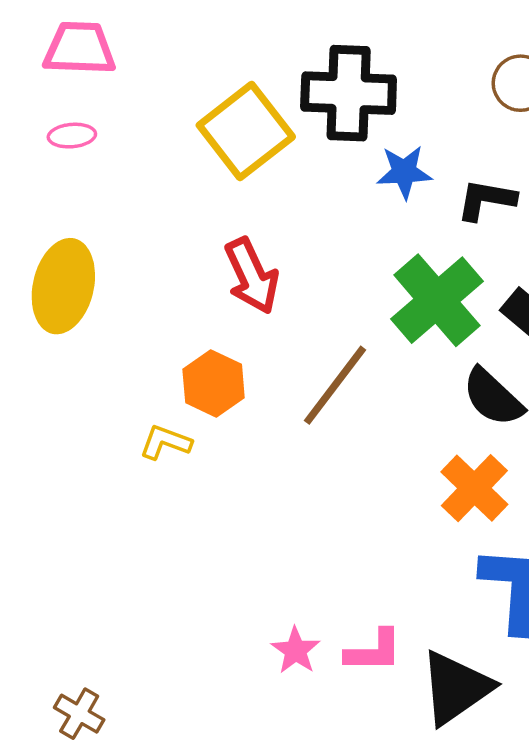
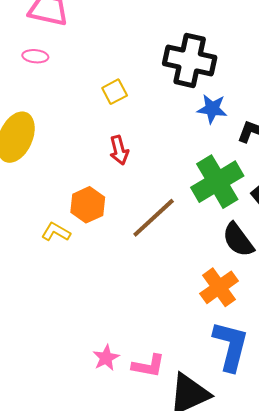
yellow square: (246, 131) -> (115, 92), moved, size x0.5
red arrow: (252, 276) -> (119, 150), size x0.7

